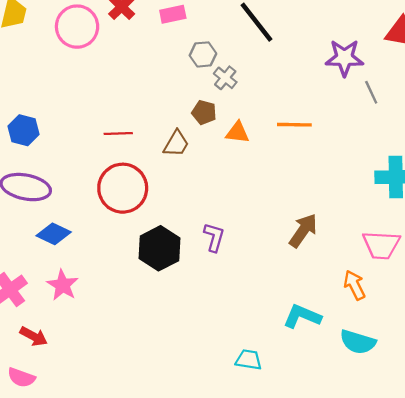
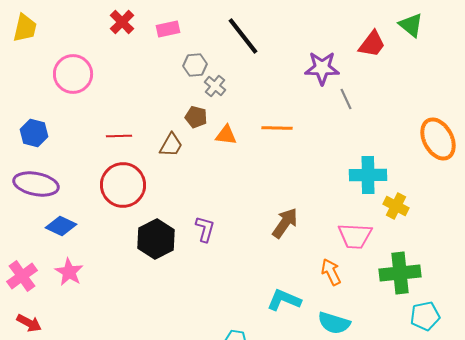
pink circle: (77, 27) -> (73, 74), moved
red arrow: (34, 336) -> (29, 323), moved

